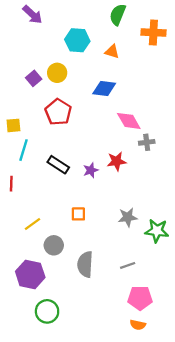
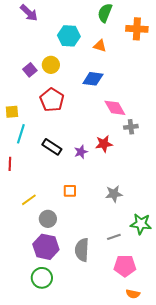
green star: (157, 231) -> (141, 224), moved
gray semicircle: (85, 264) -> (82, 250), moved
purple hexagon: (30, 274) -> (46, 247), moved
orange semicircle: (138, 325) -> (133, 294), moved

